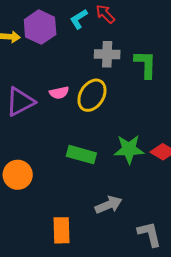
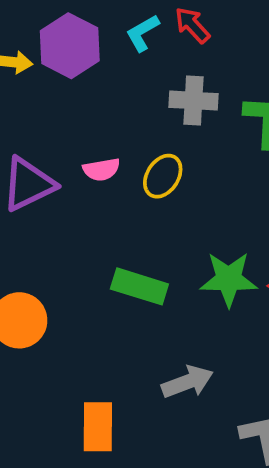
yellow ellipse: (92, 95) -> (163, 176), size x0.7

